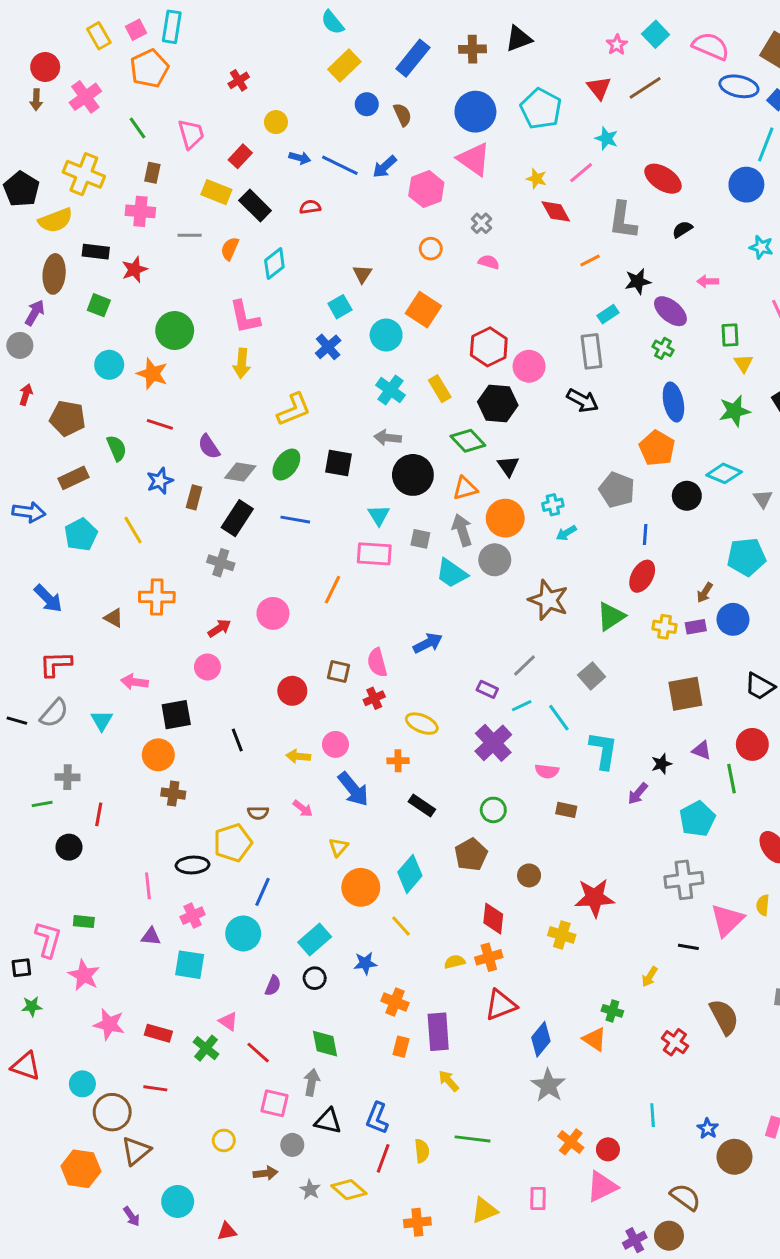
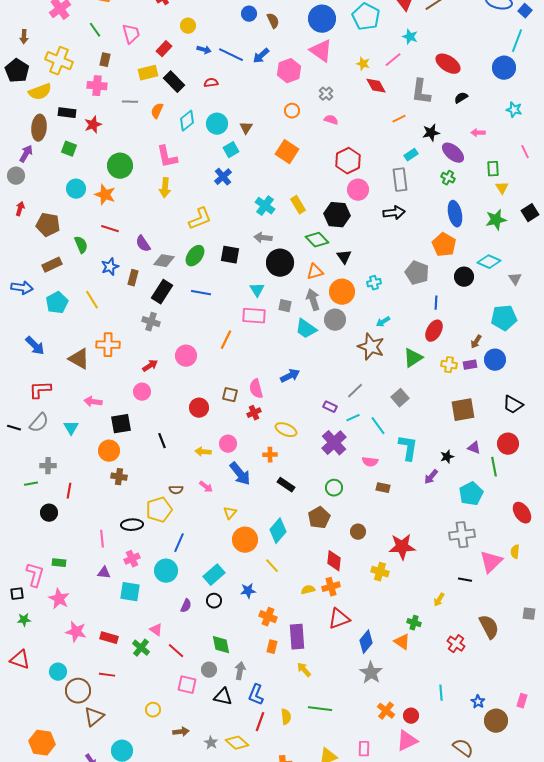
brown arrow: (36, 100) -> (24, 37), moved
yellow rectangle: (216, 192) -> (148, 73), turned -36
cyan circle: (386, 335) -> (217, 124), moved
red hexagon: (489, 347) -> (348, 161), moved
black arrow: (583, 400) -> (394, 213), turned -35
cyan arrow: (566, 533) -> (383, 322), moved
brown triangle: (114, 618) -> (79, 359), size x1.6
gray arrow: (312, 1082) -> (240, 671), moved
gray circle: (292, 1145) -> (209, 670), moved
orange hexagon: (81, 1169) -> (42, 743), moved

